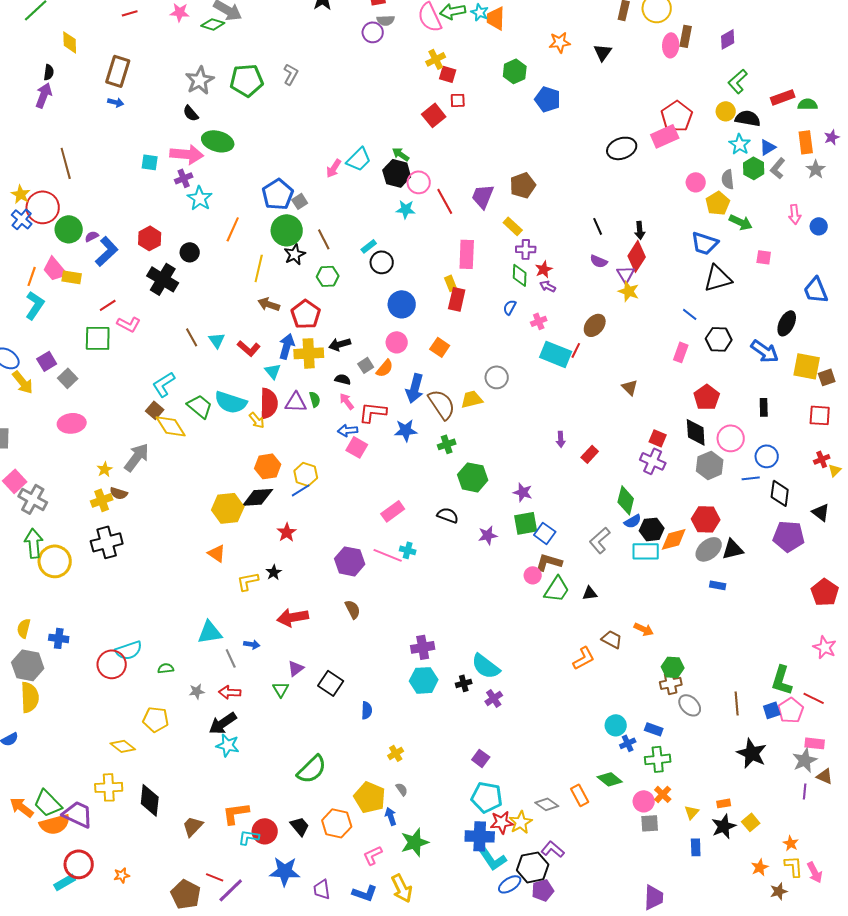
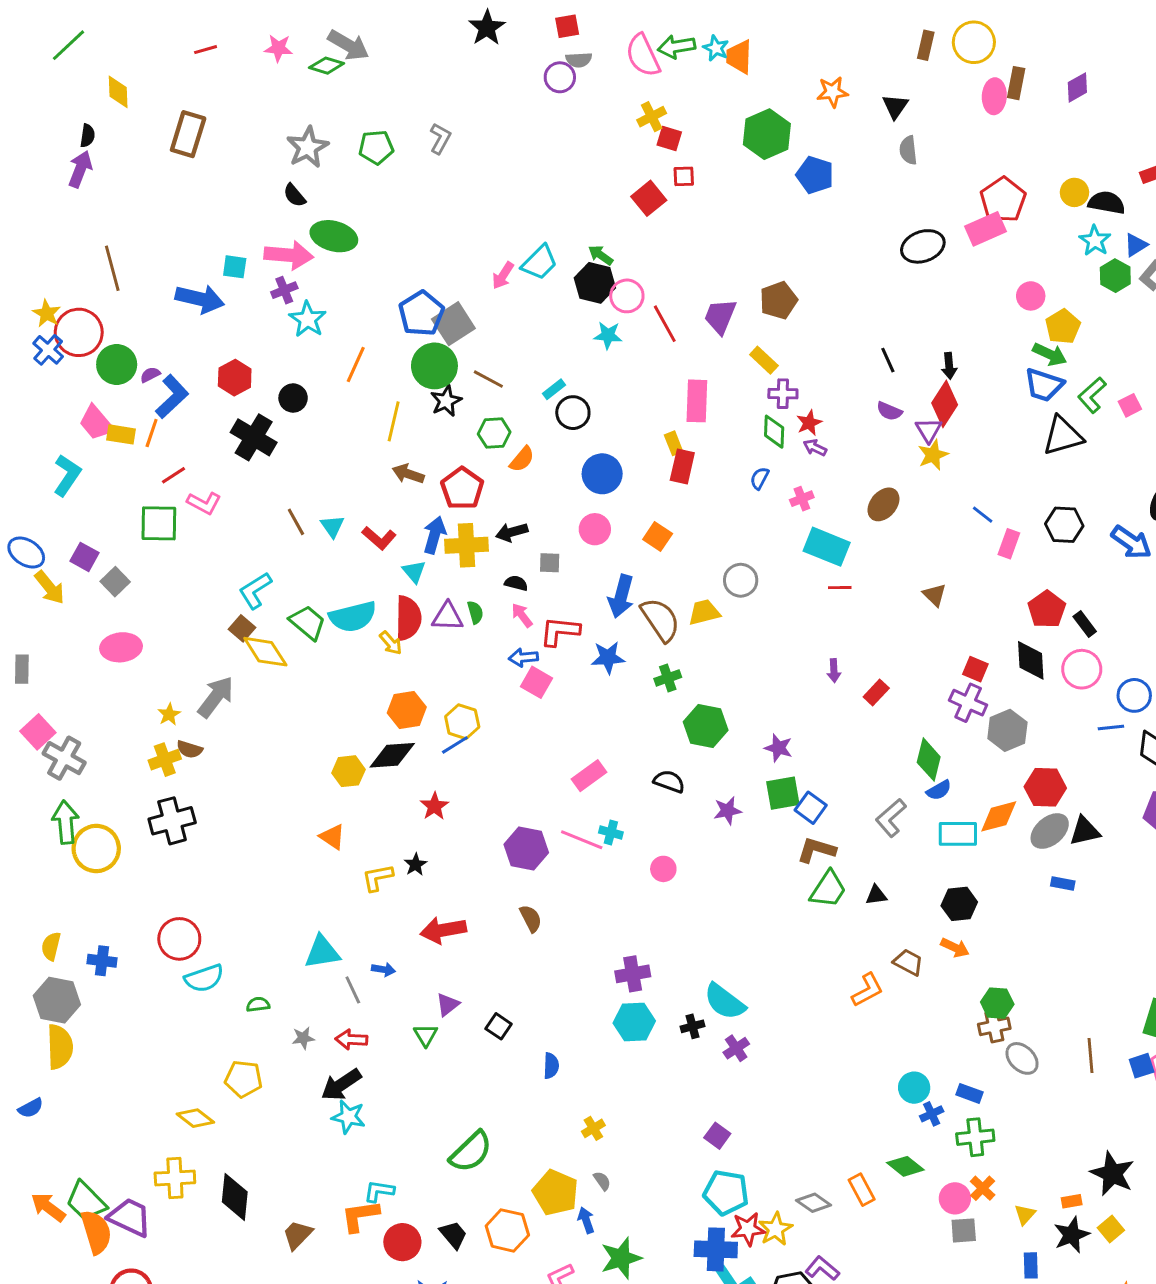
green hexagon: (515, 71) -> (767, 134), size x1.4
green pentagon: (247, 80) -> (376, 147), size x0.7
green L-shape: (738, 81) -> (1092, 395), moved
blue arrow: (116, 102) -> (200, 299), moved, size x2.0
gray semicircle: (728, 179) -> (908, 150), moved
gray square: (300, 201) -> (453, 324), size x1.8
green arrow: (741, 222) -> (1050, 354), moved
brown line: (324, 239) -> (488, 379), turned -35
pink square: (764, 257) -> (1130, 405), turned -35
orange line: (32, 276) -> (152, 433), moved
yellow star: (629, 291) -> (933, 455), turned 30
blue line: (690, 314) -> (983, 515), moved
red line: (576, 350) -> (840, 588), moved, turned 63
purple square: (47, 361) -> (85, 557), turned -30
gray square: (366, 365) -> (550, 563), turned 35
orange semicircle: (385, 368) -> (522, 459), moved
cyan semicircle: (231, 402) -> (353, 617), turned -32
black rectangle: (764, 407) -> (1085, 624), moved, turned -36
gray hexagon: (710, 465) -> (1007, 730), moved
yellow hexagon: (228, 508) -> (348, 771), size x0.7
black hexagon: (652, 529) -> (959, 904), moved
pink circle: (533, 575) -> (663, 869), moved
red circle: (112, 664) -> (179, 939), moved
black square: (331, 683) -> (499, 1026), size x0.7
black star: (752, 753) -> (1112, 1174), moved
orange semicircle: (55, 824) -> (96, 1232), turned -92
cyan L-shape: (249, 837) -> (379, 1191), moved

